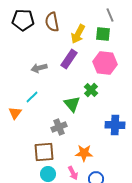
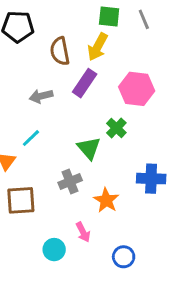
brown semicircle: (52, 22) -> (60, 51), moved
green square: (103, 34) -> (109, 16), moved
brown square: (44, 152) -> (21, 200), moved
orange star: (84, 153) -> (106, 200), moved, turned 30
pink arrow: (73, 173) -> (83, 232), moved

